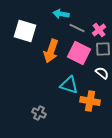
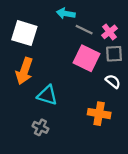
orange arrow: (51, 51) -> (24, 71), moved
cyan triangle: (69, 85) -> (47, 95), moved

